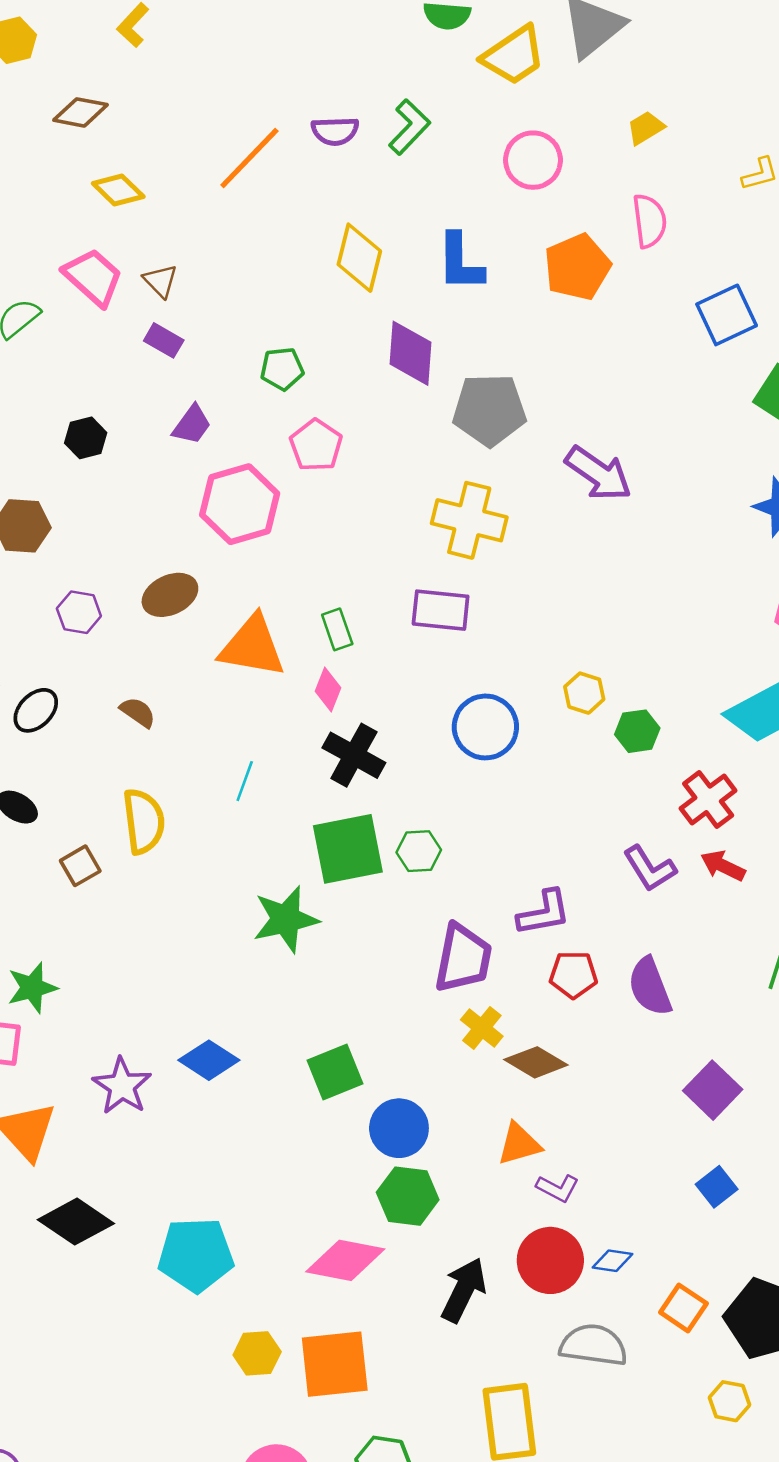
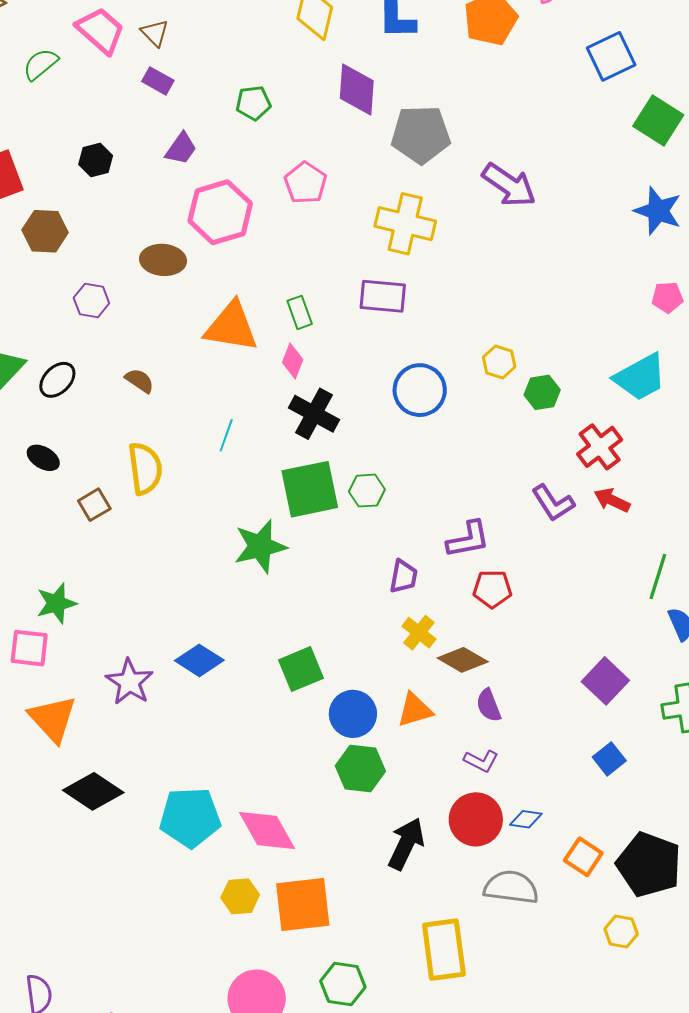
pink pentagon: (316, 445) -> (305, 183), moved
brown ellipse: (170, 595) -> (163, 260), moved, turned 30
purple trapezoid: (463, 958) -> (403, 576), size x0.6
purple semicircle: (650, 987) -> (489, 705), moved, size x0.7
orange triangle: (519, 1144) -> (415, 710), moved
pink diamond: (345, 1260) -> (267, 831), moved, turned 50

